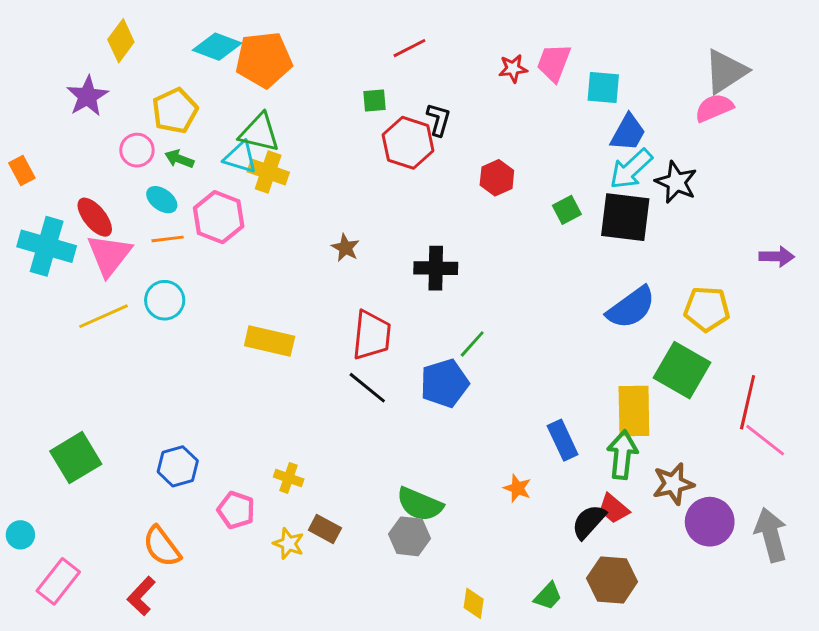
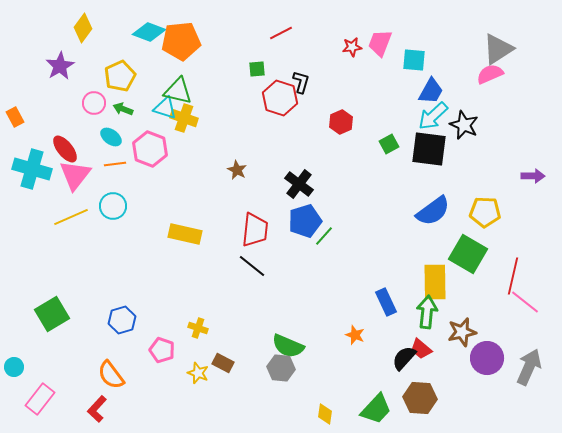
black cross: (436, 268) -> (299, 184), turned 36
blue pentagon: (444, 383) -> (305, 221), moved
gray arrow: (771, 535) -> (529, 367), turned 39
green trapezoid: (548, 596) -> (376, 409), size x1.6

